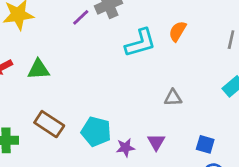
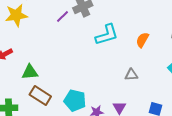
orange semicircle: (177, 31) -> (142, 40), moved
green triangle: (38, 69) -> (30, 72), moved

